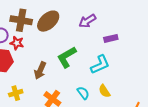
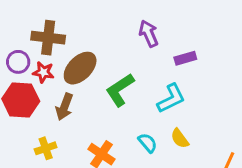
brown ellipse: (48, 21) -> (80, 68), moved
purple arrow: (87, 21) -> (149, 34), turned 102
brown arrow: (40, 70) -> (64, 107), moved

